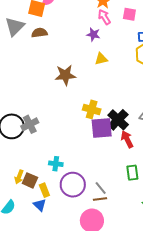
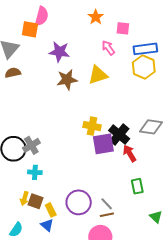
pink arrow: (104, 17) -> (108, 48), moved
brown semicircle: (39, 33) -> (13, 73), moved
purple star: (93, 34) -> (59, 52), moved, size x1.5
yellow triangle: (101, 59) -> (98, 75), size x1.5
brown star: (65, 75) -> (67, 80), moved
cyan cross: (56, 164) -> (35, 172), moved

